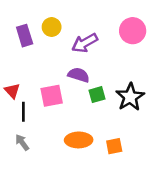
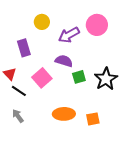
pink circle: (133, 31) -> (97, 25), moved
purple rectangle: (25, 36) -> (24, 48), moved
pink square: (52, 96) -> (42, 78), turned -30
black line: (23, 112) -> (19, 91), turned -56

